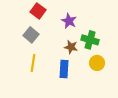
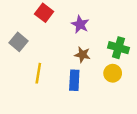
gray square: (31, 35) -> (19, 42), moved
green cross: (90, 40) -> (118, 48), moved

